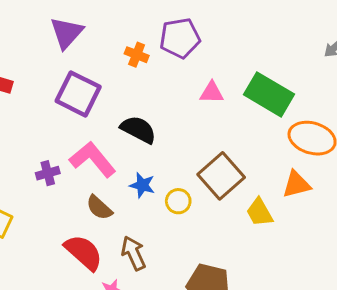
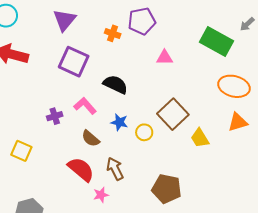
green rectangle: (269, 94) -> (216, 42), moved
pink L-shape: (93, 159) -> (85, 106), size x0.7
orange triangle: (296, 184) -> (238, 122), moved

